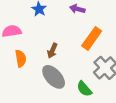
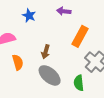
green semicircle: (84, 89) -> (79, 83), turned 42

